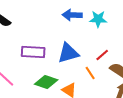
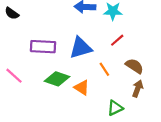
red line: (102, 55) -> (117, 40), moved

